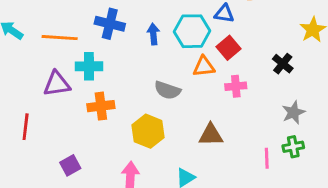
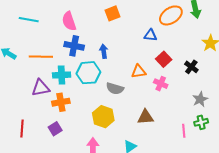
cyan hexagon: (192, 31) -> (88, 73), moved
red square: (228, 48) -> (164, 59), moved
pink cross: (236, 86) -> (161, 84), turned 32
orange cross: (101, 106) -> (61, 102), moved
red line: (26, 127) -> (22, 129), moved
purple square: (70, 165) -> (55, 129), moved

